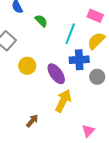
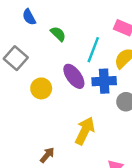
purple ellipse: (56, 74) -> (74, 76), moved

